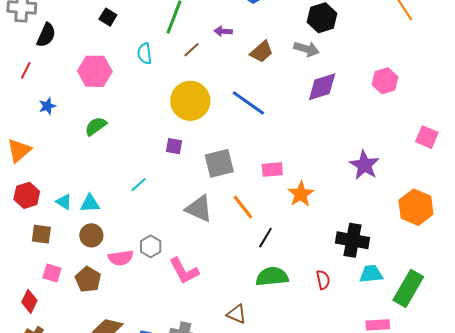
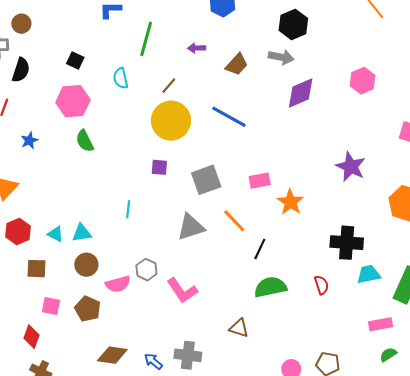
black square: (108, 17) -> (75, 61), moved
brown line: (191, 50) -> (169, 86), moved
green semicircle: (96, 126) -> (85, 141), moved, turned -75
cyan line: (139, 185) -> (128, 209), turned -36
gray triangle: (199, 209) -> (191, 227), turned -36

